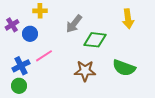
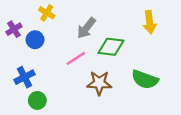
yellow cross: (40, 11) -> (47, 13), turned 32
pink line: (44, 56) -> (76, 58), moved
green circle: (19, 86) -> (37, 100), moved

